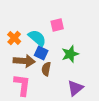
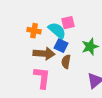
pink square: (57, 25) -> (68, 23), moved
orange cross: (14, 38) -> (34, 31), turned -32

